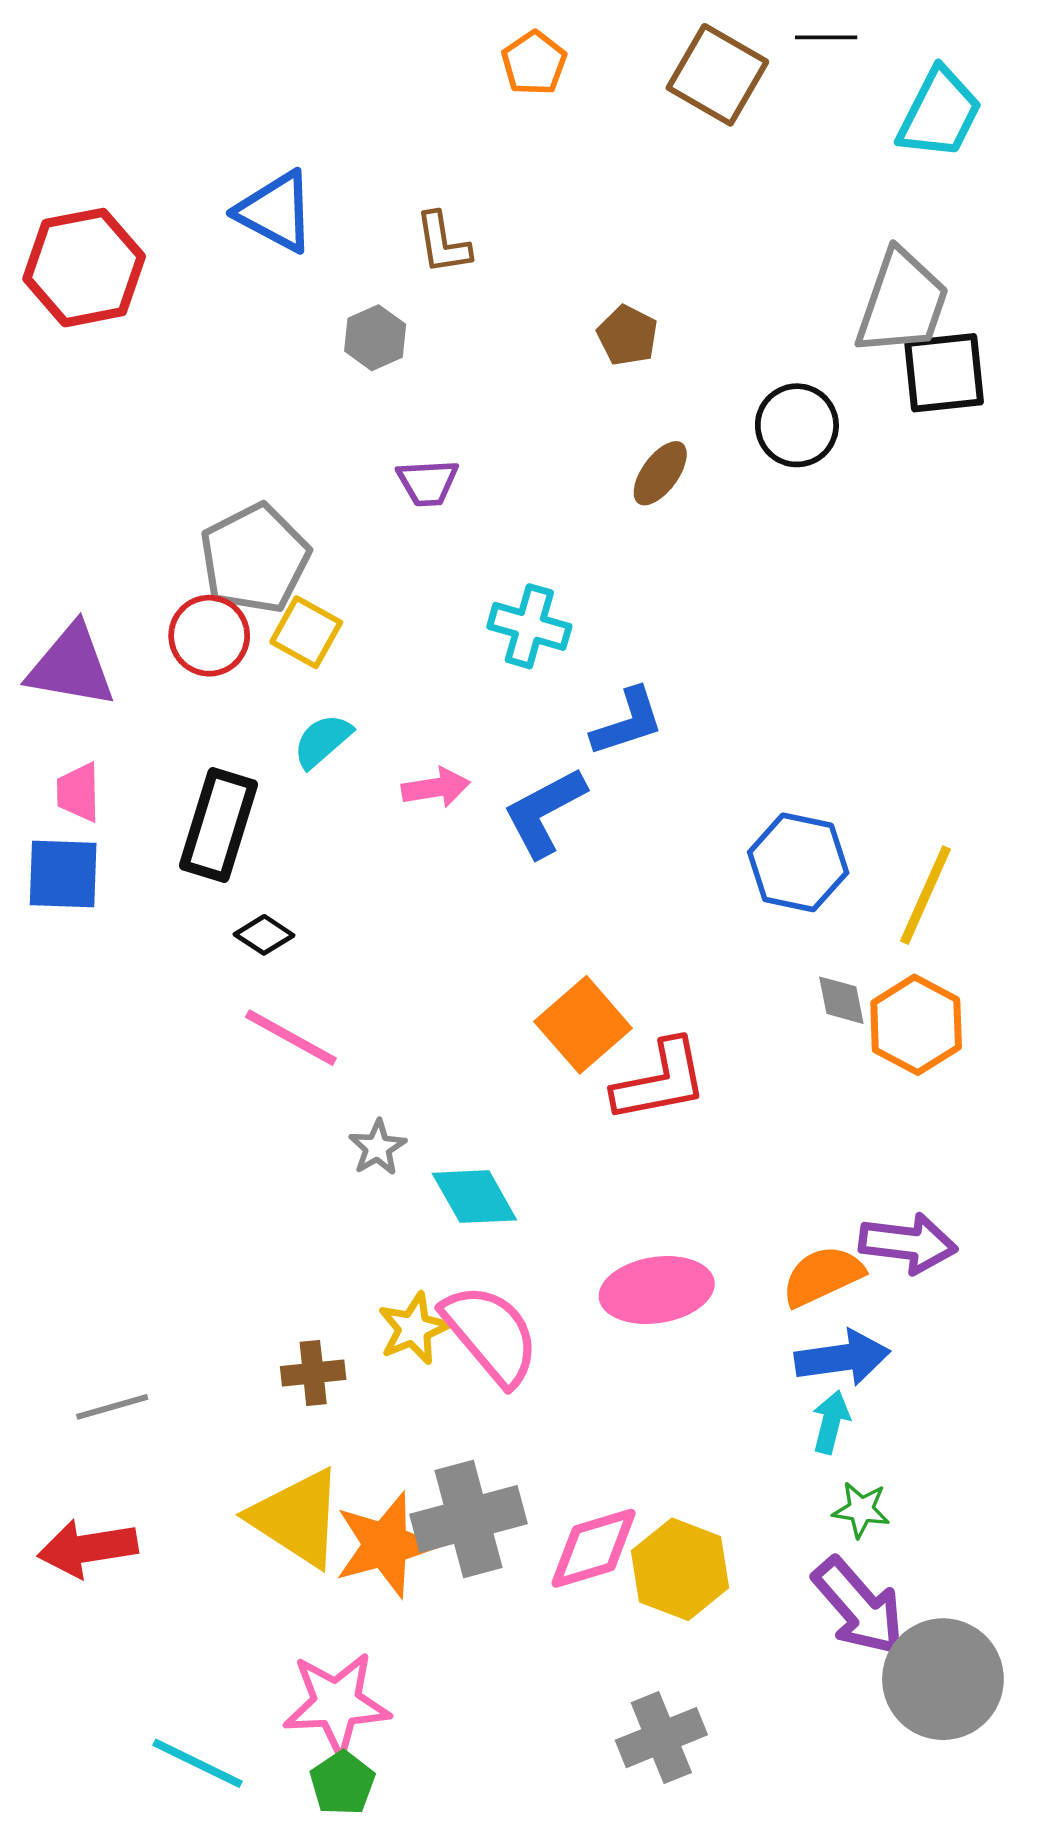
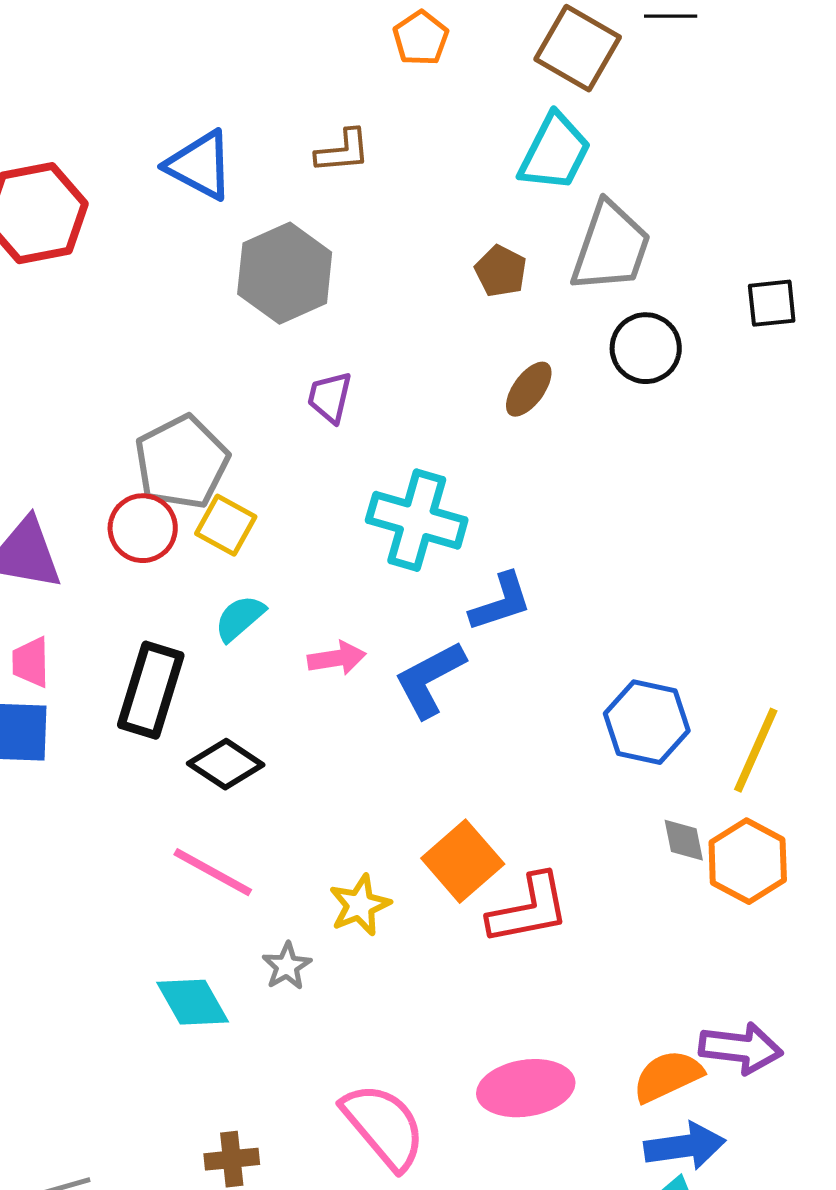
cyan trapezoid: (939, 113) -> (555, 152), moved
brown L-shape: (443, 243) -> (343, 151), moved, turned -86
gray trapezoid: (902, 303) -> (611, 247), moved
gray hexagon: (375, 338) -> (285, 273), size x1.8
black square: (944, 373) -> (772, 303), size x0.7
purple trapezoid: (428, 483) -> (330, 397), turned 106
cyan cross: (529, 626) -> (417, 520), size x1.4
black diamond: (264, 935) -> (226, 764), moved, size x1.5
cyan diamond: (474, 1197) -> (193, 1002), moved
yellow star: (414, 1329) -> (360, 905), moved

